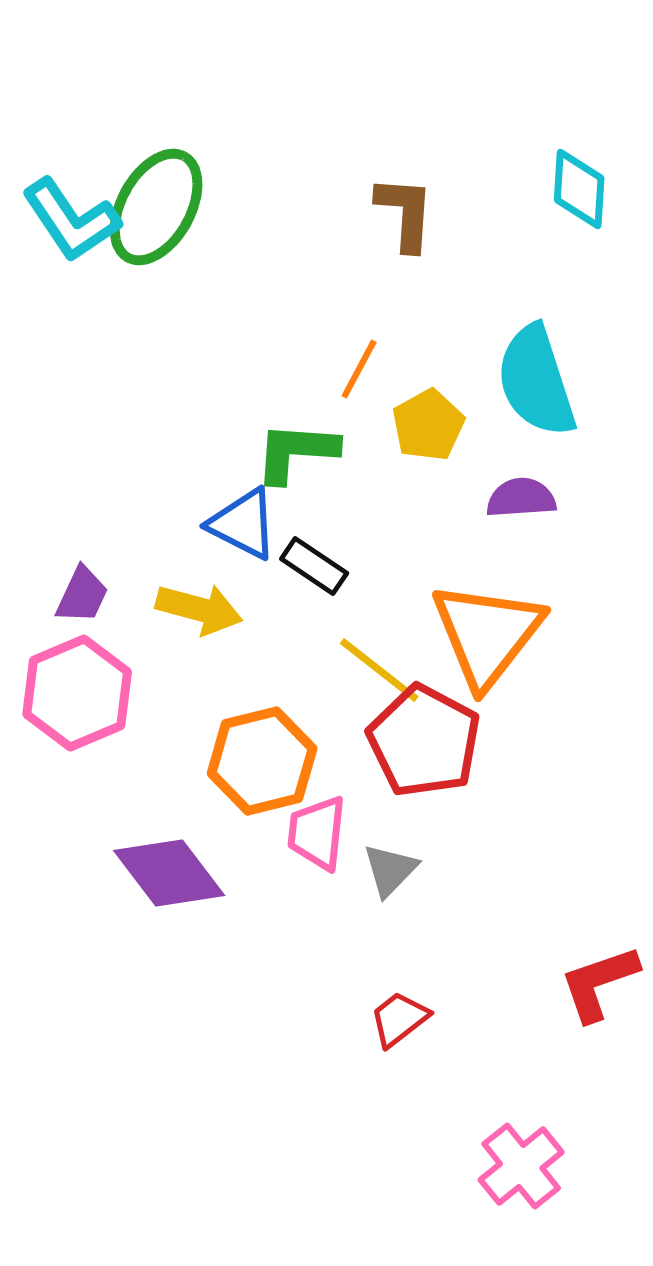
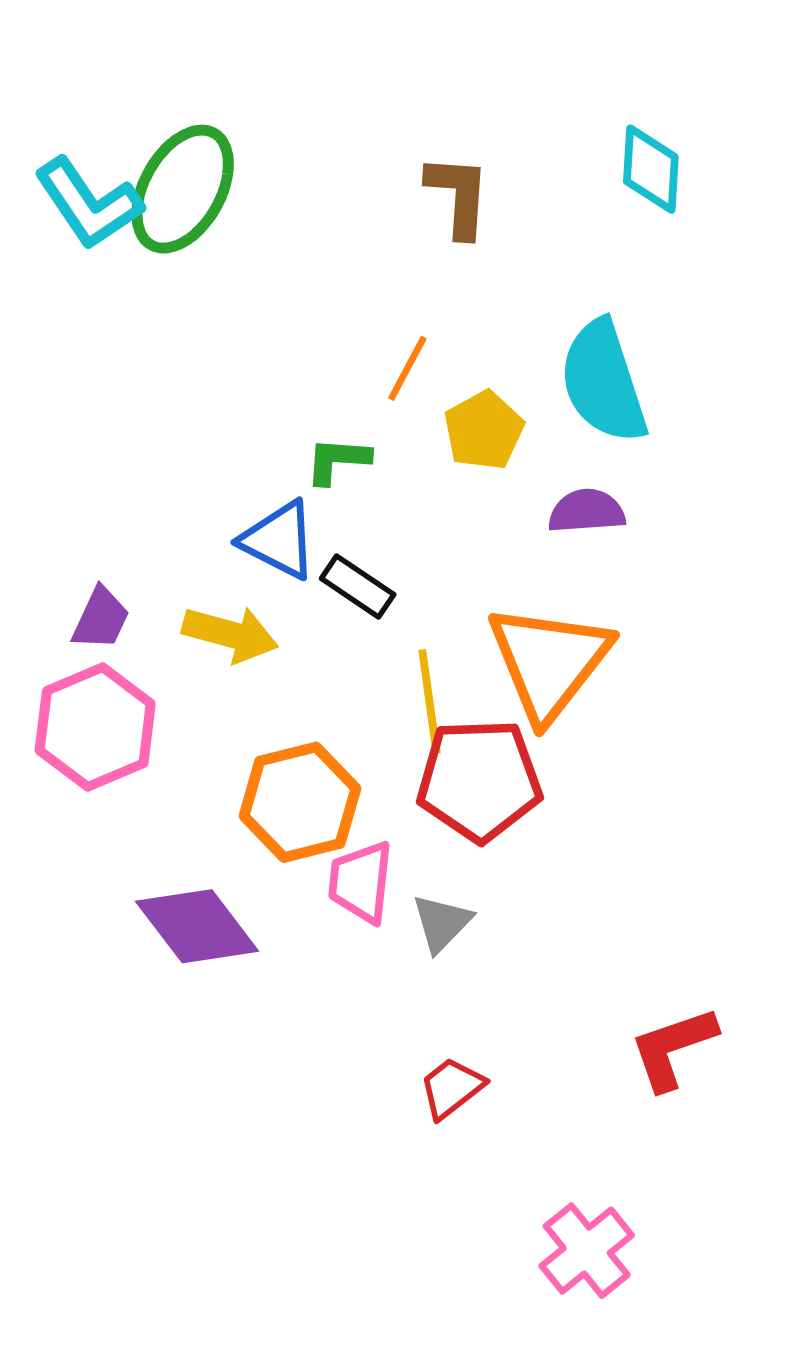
green L-shape: (296, 452) -> (338, 460), size x0.7
yellow line: (379, 670) -> (429, 702), turned 44
red pentagon: (424, 741) -> (479, 780), turned -30

